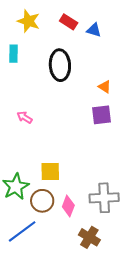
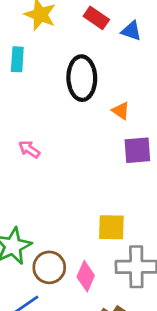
orange triangle: (105, 87) -> (121, 111), moved
yellow square: (50, 172) -> (111, 227), moved

